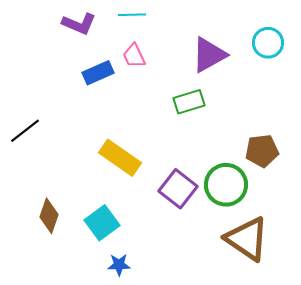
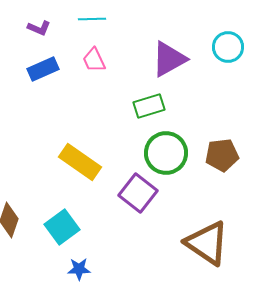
purple L-shape: (79, 24) -> (39, 28), size x0.7
blue rectangle: (98, 73) -> (43, 69), moved
green circle: (226, 185) -> (166, 153), moved

